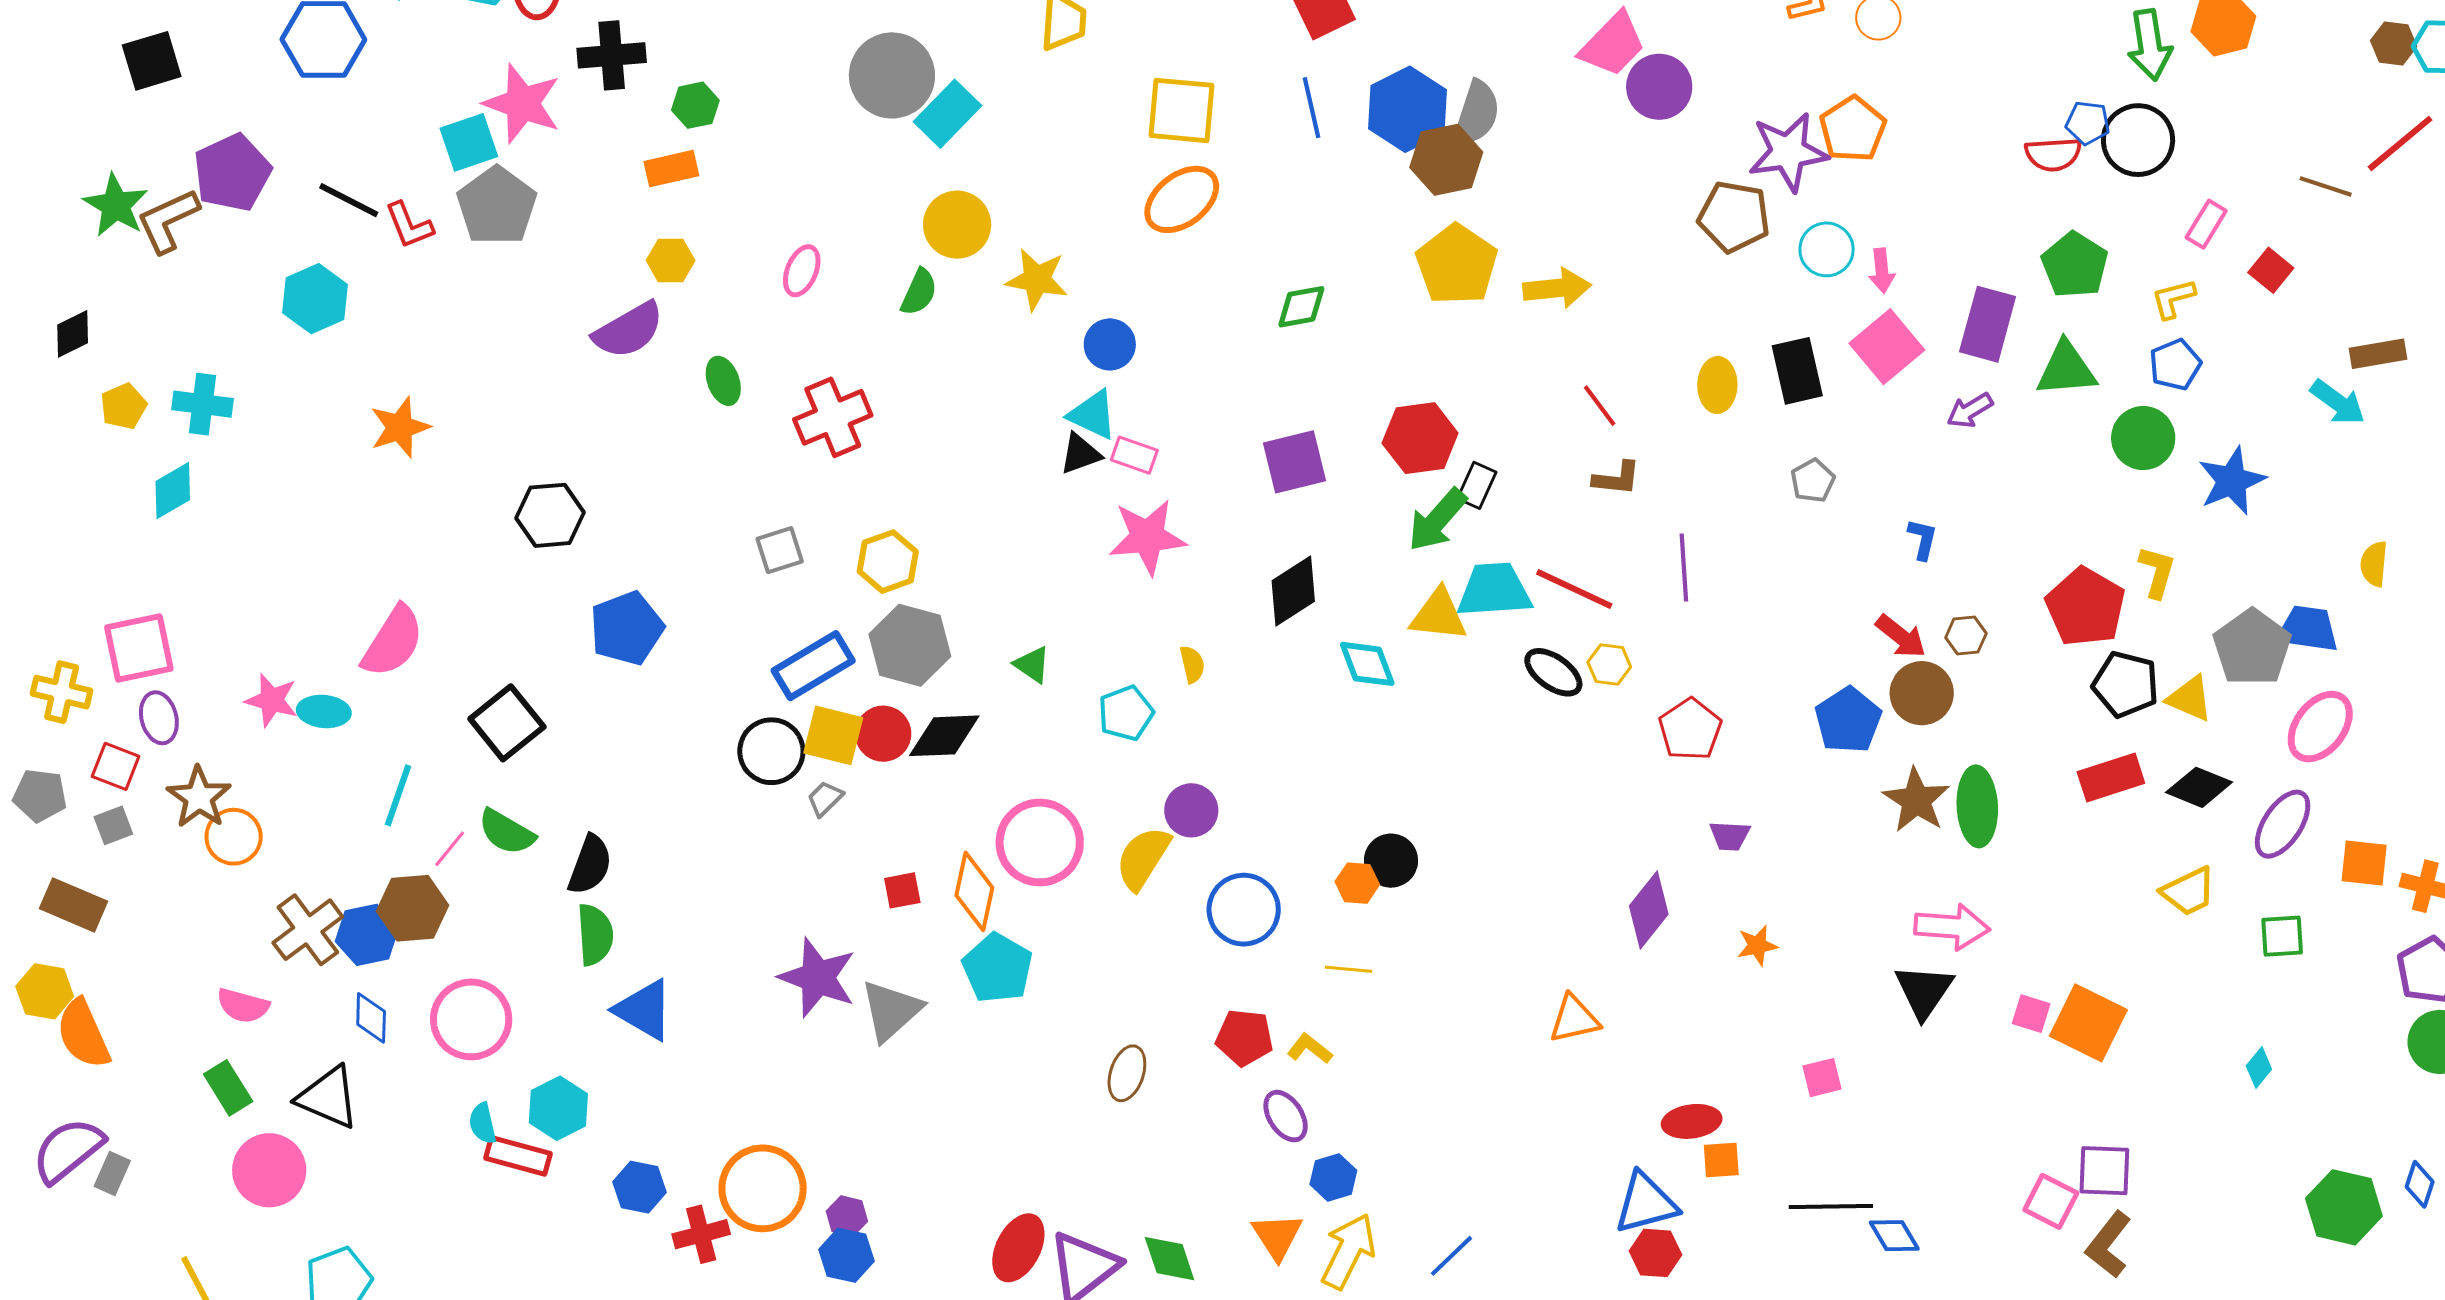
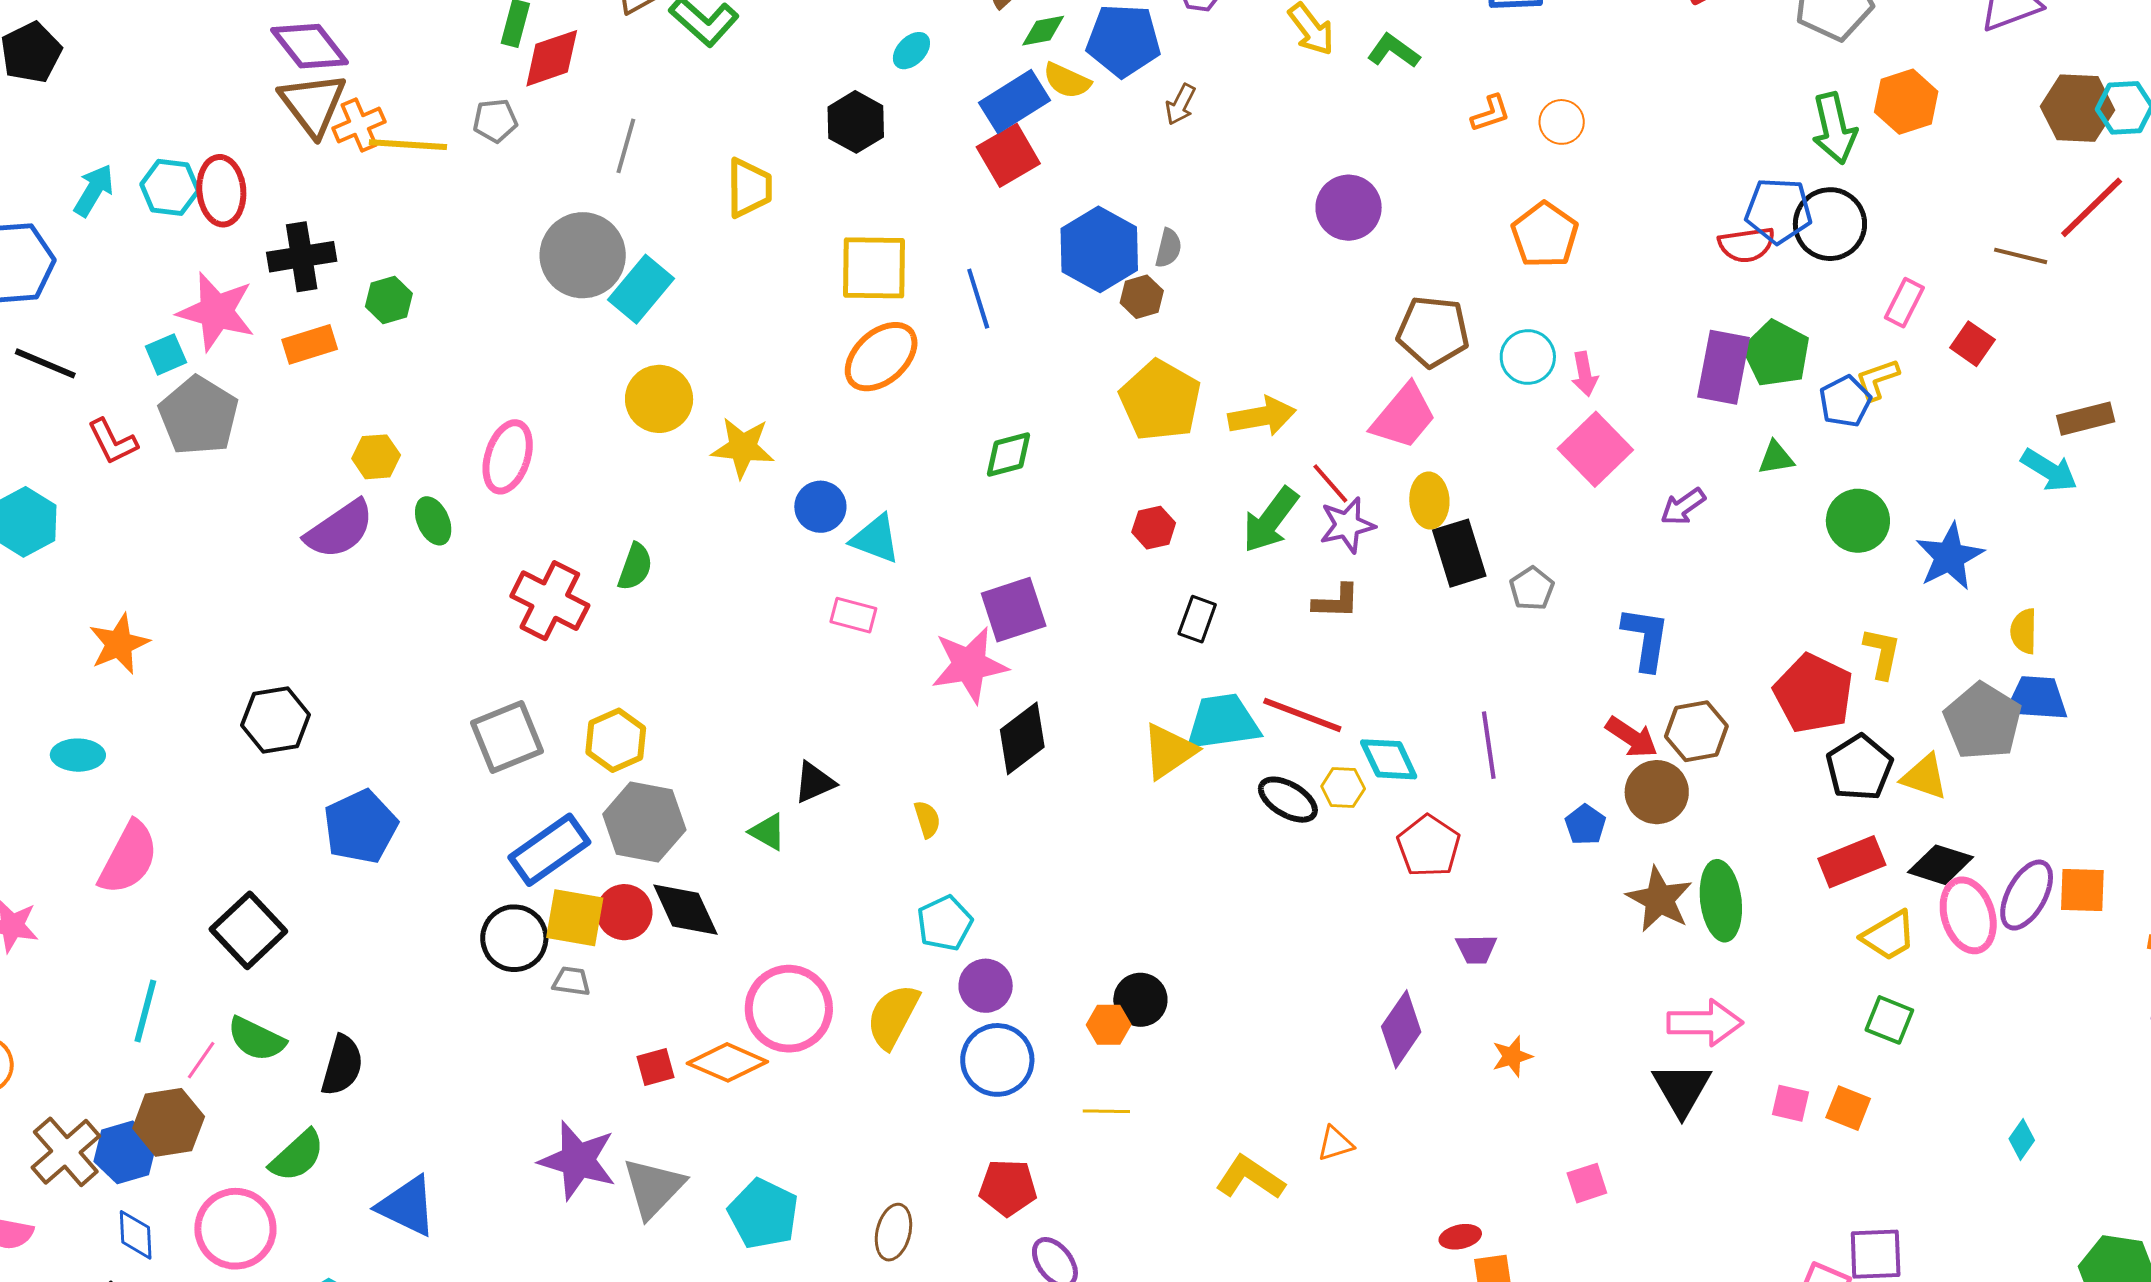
brown hexagon: (2394, 43) -> (2077, 108), size x1.6
pink trapezoid: (1613, 44) -> (1404, 416), moved
blue line: (1311, 108) -> (978, 299), moved
gray semicircle: (1477, 113) -> (1168, 248), size x0.6
blue pentagon: (2088, 123) -> (1779, 211), size x1.5
cyan square: (469, 142) -> (166, 354), size x0.7
purple star: (1788, 152) -> (1347, 525), moved, size x0.7
brown hexagon: (1446, 160) -> (1142, 297), size x0.6
orange rectangle: (671, 169) -> (310, 344), moved
black line: (349, 200) -> (45, 363), moved
pink ellipse: (802, 271) -> (508, 457), size x1.4
green semicircle: (919, 292) -> (635, 567), moved
purple rectangle: (1988, 324) -> (1724, 367), moved
blue pentagon: (2175, 365) -> (1845, 401), moved
green triangle: (2066, 369) -> (1776, 458), size x0.6
black rectangle: (1797, 371) -> (1459, 553), moved
green ellipse: (723, 381) -> (433, 521), moved
red line: (1600, 406) -> (1330, 483), moved
cyan triangle: (1093, 415) -> (876, 539), moved
red cross: (833, 417) -> (550, 601), turned -36
red hexagon: (1420, 438) -> (1154, 528), moved, size x0.6
black triangle: (1080, 454) -> (814, 782), moved
green arrow: (1437, 520) -> (1270, 520), moved
pink star: (1147, 537) -> (969, 665), moved
blue L-shape: (1923, 539) -> (1646, 638), size x1.6
gray square: (780, 550) -> (507, 737), size x1.5
yellow semicircle: (2374, 564) -> (2024, 631), moved
purple line: (1684, 567) -> (1489, 745), moved
yellow triangle: (1439, 615) -> (1169, 751), turned -36
brown hexagon: (1966, 636) -> (1696, 731), size x1.5
cyan diamond: (1367, 664) -> (1389, 759), moved
black pentagon: (2126, 684) -> (1859, 768), turned 30
cyan ellipse: (324, 711) -> (78, 755), moved
cyan pentagon: (1126, 713) -> (945, 923), moved
blue pentagon: (1848, 720) -> (1585, 825), size x0.6
pink ellipse: (2320, 727) -> (1968, 915), moved, turned -50
black diamond: (944, 736) -> (685, 910), turned 72
gray trapezoid: (825, 798) -> (571, 981), turned 57
purple circle: (1191, 810) -> (986, 986), moved
orange square: (2364, 863) -> (2082, 890), moved
orange diamond: (974, 891) -> (727, 1062), turned -74
yellow trapezoid: (2189, 891) -> (1889, 936), moved
green semicircle: (595, 935) -> (297, 1156), moved, turned 56
green square: (2282, 936) -> (1889, 1020), moved, turned 30
cyan pentagon: (997, 968) -> (763, 1214), moved
orange triangle: (1574, 1019) -> (1335, 1144), size x0.7
orange square: (2088, 1023) -> (1848, 1108), size x0.6
yellow L-shape: (1310, 1049) -> (1250, 1178), moved, size x1.5
red ellipse: (1692, 1121) -> (1460, 1237), size x0.7

